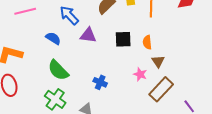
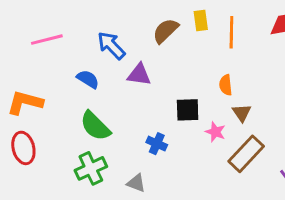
black square: (123, 39) -> (188, 110), moved
green cross: (55, 99) -> (91, 168), turned 30

